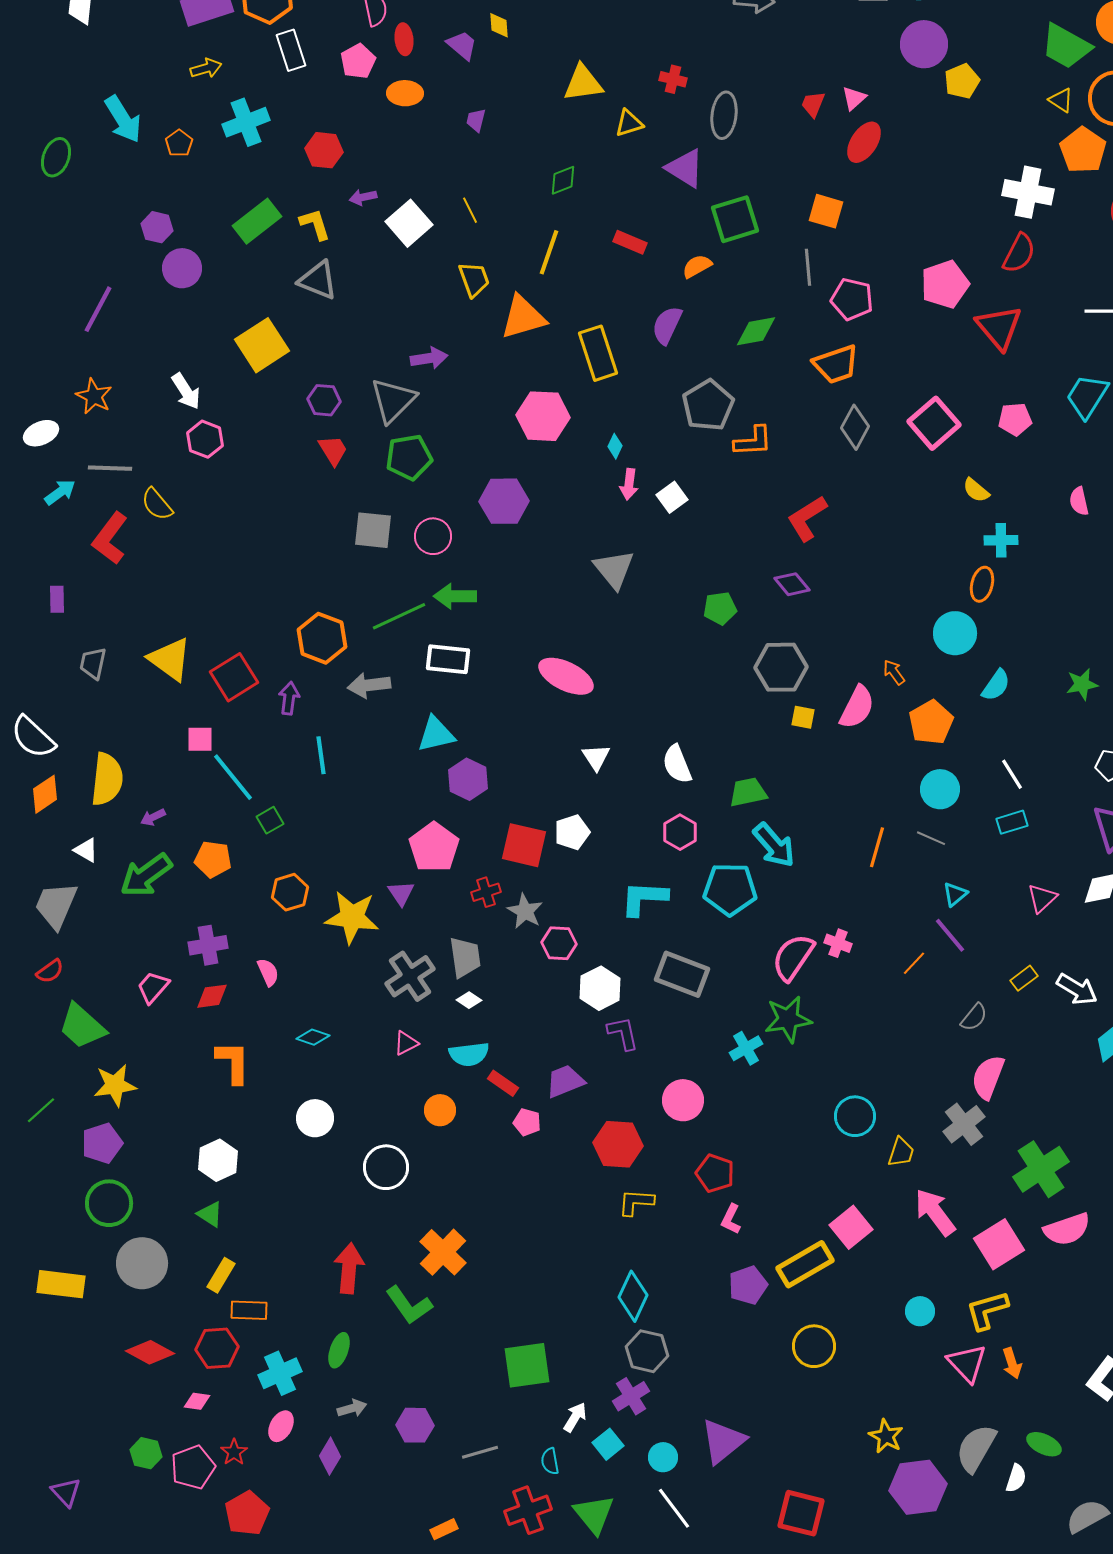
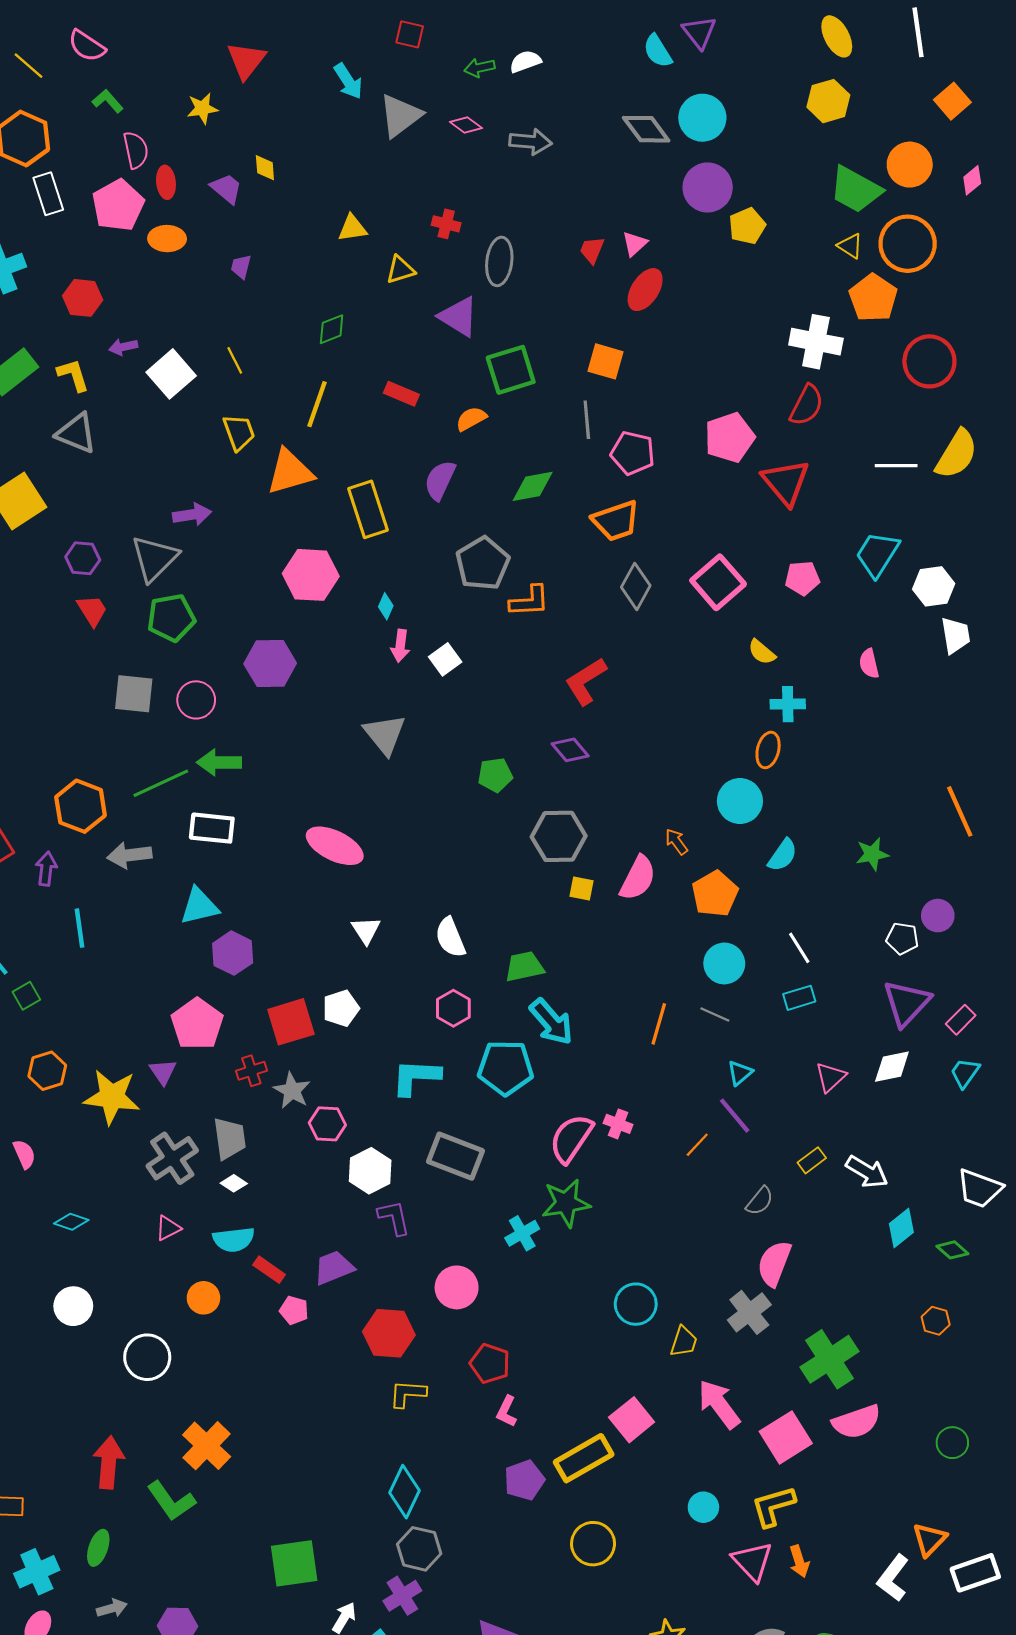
pink pentagon: (358, 61) -> (118, 205), size x1.4
yellow triangle: (583, 83) -> (352, 228), size x0.7
red square: (524, 845) -> (291, 1022), turned -30

